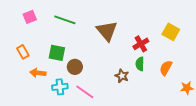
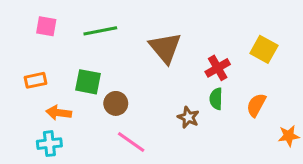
pink square: (30, 17) -> (46, 26), turned 32
green line: (65, 20) -> (100, 31), turned -30
orange rectangle: (23, 52) -> (36, 80), turned -72
cyan cross: (60, 87) -> (49, 144), moved

